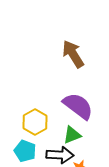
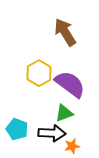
yellow hexagon: (35, 122) -> (39, 73), moved

